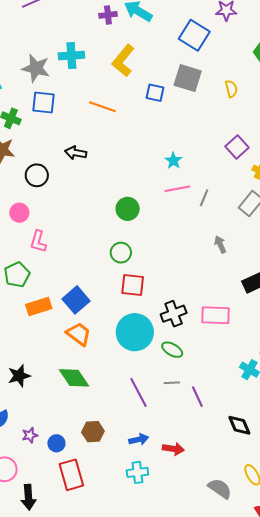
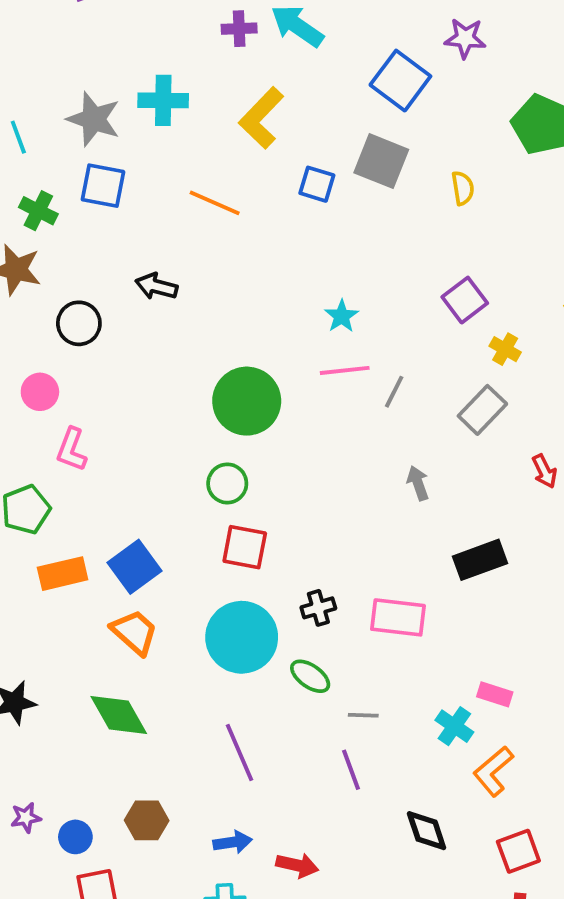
green circle: (128, 209) -> (247, 401), size x1.5
black cross: (174, 314) -> (318, 608), size x0.7
gray line: (172, 383) -> (363, 715), moved

